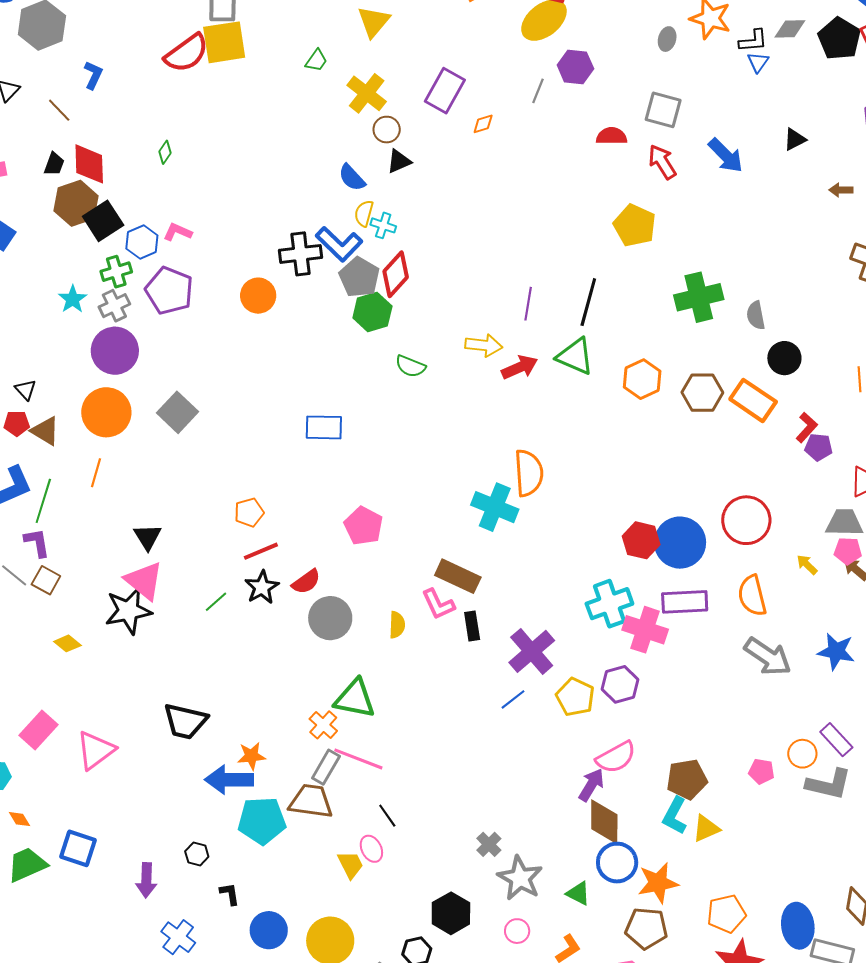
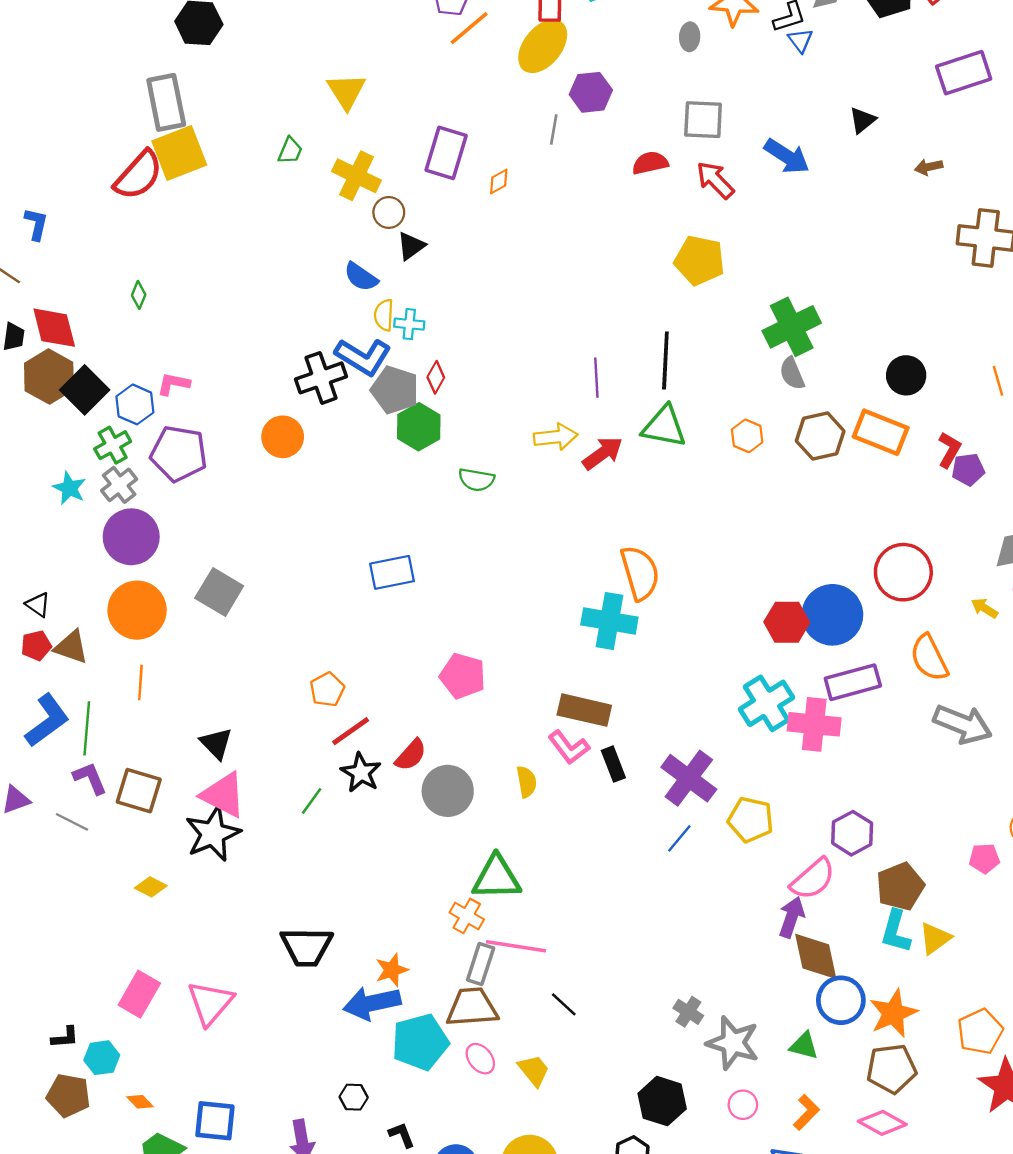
red diamond: (396, 274) -> (436, 377), size x0.6
gray semicircle: (756, 315) -> (792, 373), moved
orange hexagon: (642, 379) -> (747, 436), size x0.7
brown square: (46, 580) -> (139, 791), moved, size x1.4
purple hexagon: (620, 684) -> (852, 833), moved
pink ellipse: (371, 849) -> (480, 1059), moved

